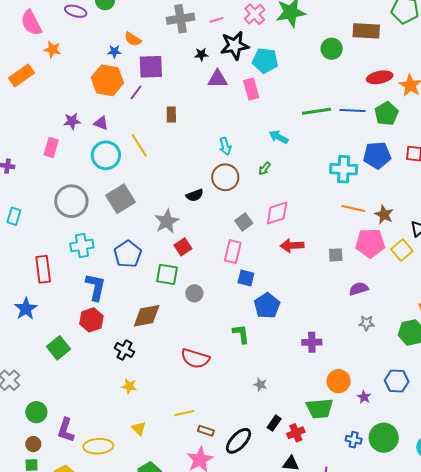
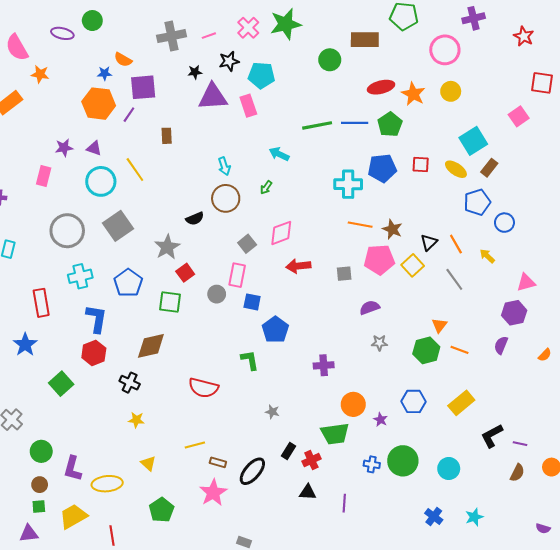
black star: (235, 46) -> (229, 61), size x0.7
purple triangle: (218, 79) -> (213, 97), size x1.4
gray circle: (194, 293) -> (217, 294), moved

